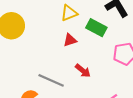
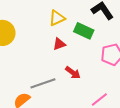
gray line: (51, 80) -> (43, 83), turned -40

